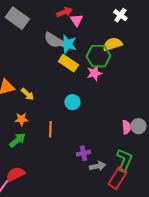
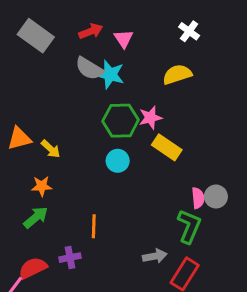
red arrow: (64, 12) -> (91, 31), moved
green hexagon: (98, 56) -> (121, 121), moved
yellow rectangle: (68, 63) -> (167, 147), moved
orange line: (50, 129) -> (94, 226), moved
purple cross: (83, 153) -> (70, 258), moved
green L-shape: (124, 160) -> (189, 226), moved

